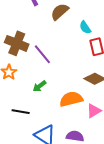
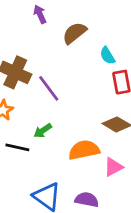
black line: (21, 112) -> (17, 147), moved

